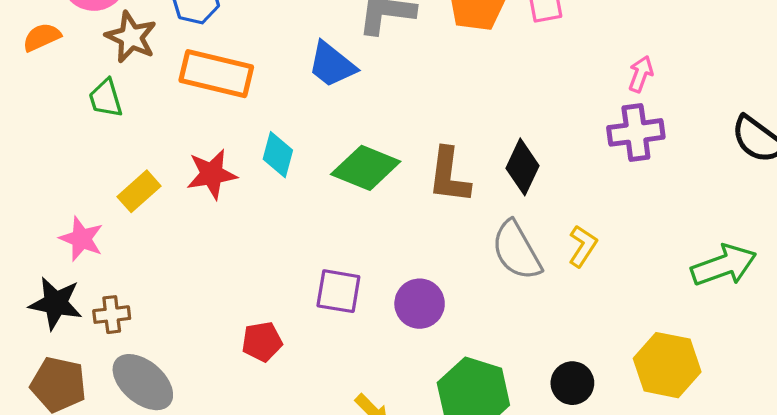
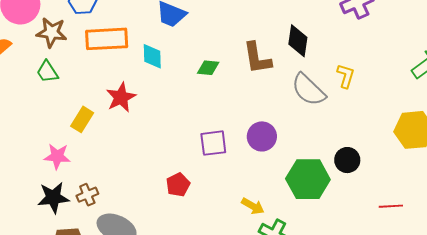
cyan diamond: (278, 155) -> (152, 56), moved
green diamond: (366, 168) -> (208, 68), size x0.6
black circle: (572, 383) -> (347, 160), moved

